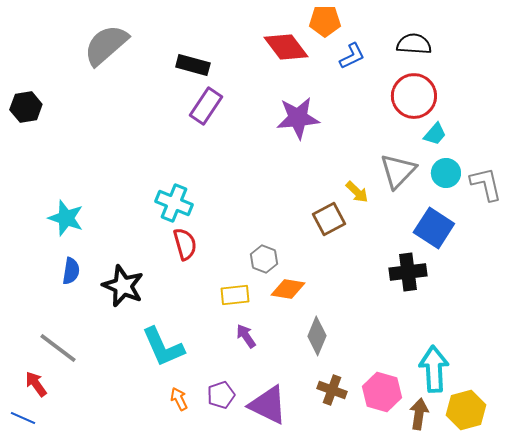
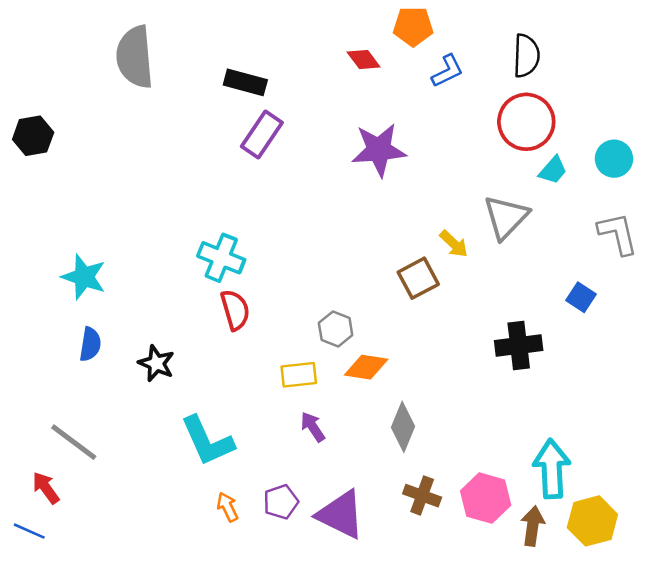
black semicircle: (414, 44) -> (526, 56), turned 88
gray semicircle: (106, 45) -> (135, 57), turned -54
red diamond: (286, 47) -> (364, 59), size x0.6
cyan circle: (446, 173) -> (614, 159), moved
blue square: (434, 228) -> (581, 297), moved, size x0.6
black star: (123, 286) -> (156, 363), size x0.7

